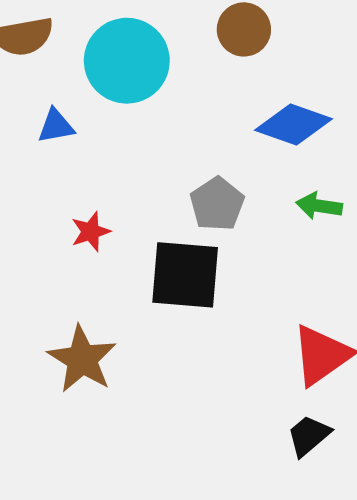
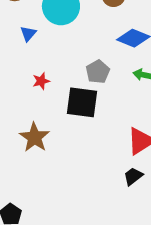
blue triangle: (56, 126) -> (28, 34), turned -42

